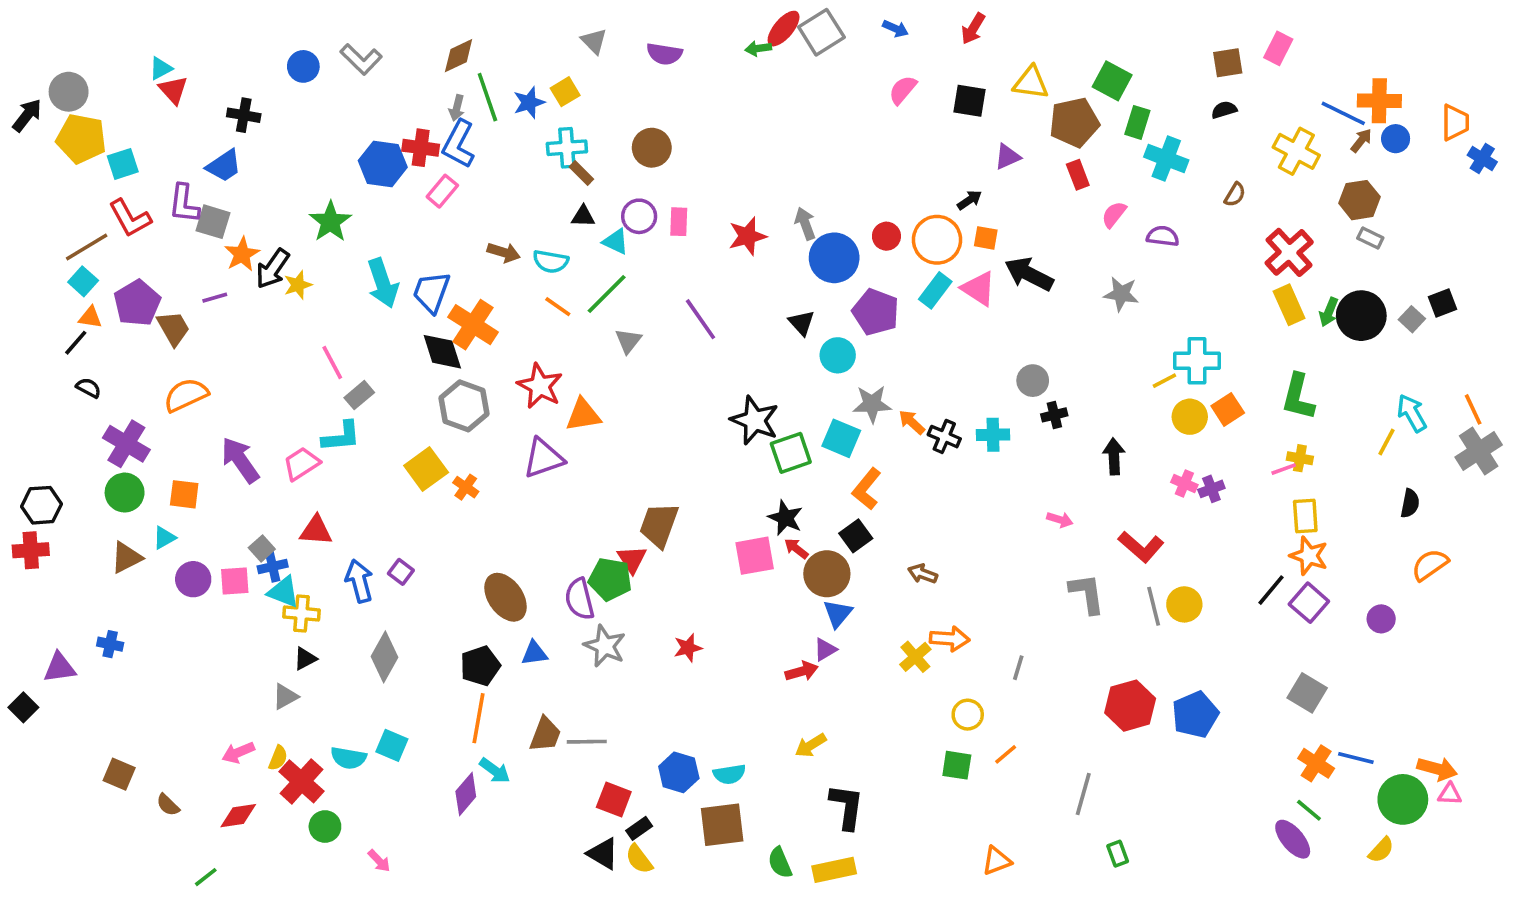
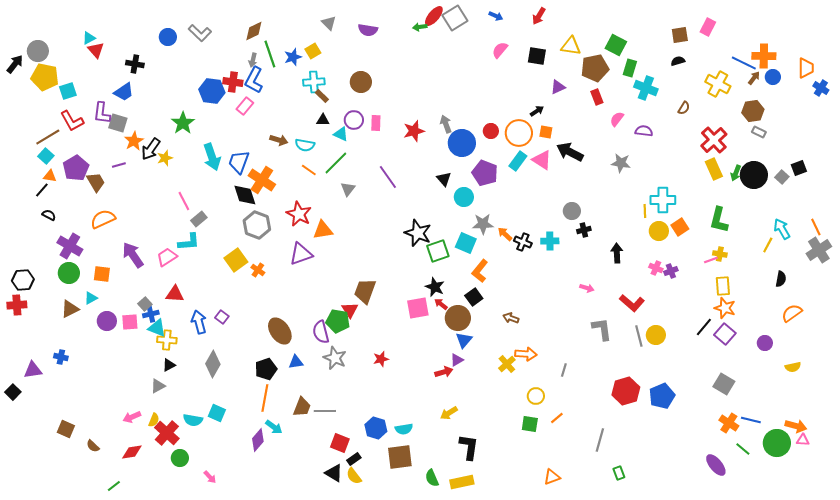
yellow line: (1164, 381) -> (645, 211), turned -64
green line: (1309, 810) -> (743, 449), moved
yellow semicircle: (1381, 850) -> (793, 367), moved, turned 35

